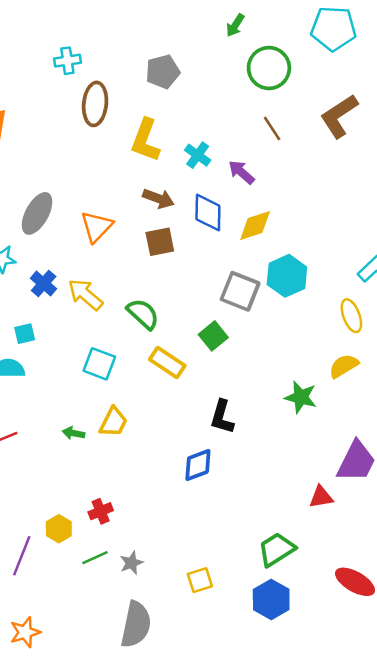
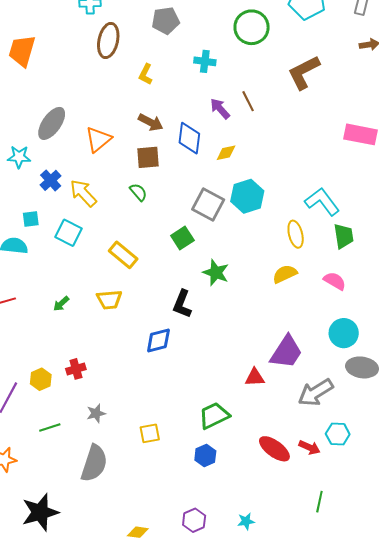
brown line: (272, 128) -> (248, 101), moved
yellow L-shape: (145, 140) -> (146, 74), size x0.6
cyan cross: (198, 155) -> (205, 61), moved, turned -35
yellow diamond: (255, 225) -> (226, 153), size x0.7
green semicircle: (143, 314) -> (138, 192), moved, size x0.7
yellow rectangle: (167, 362) -> (123, 255), moved
cyan square: (99, 364) -> (69, 233), moved
green star: (301, 397) -> (216, 273), moved
yellow trapezoid: (113, 422) -> (109, 300), moved, turned 52
green arrow: (74, 433) -> (61, 304), turned -60
green line: (95, 558) -> (50, 427), moved
blue hexagon: (271, 600) -> (205, 455), size x0.7

